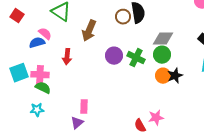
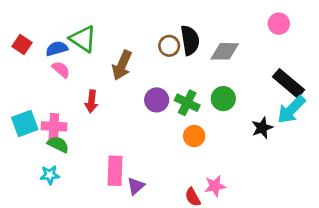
gray diamond: (163, 39) -> (225, 51), moved
blue semicircle: (37, 43) -> (57, 49), moved
orange circle: (163, 76) -> (194, 136), moved
black star: (175, 76) -> (262, 128), moved
pink rectangle: (84, 107) -> (115, 171), size x1.5
purple triangle: (77, 123) -> (136, 186), moved

